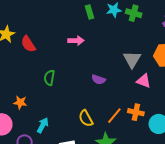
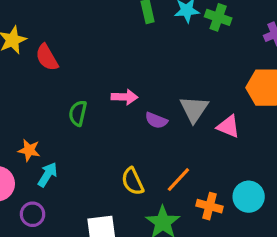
pink arrow: (76, 41) -> (125, 97), moved
gray triangle: (132, 59) -> (194, 109), moved
orange cross: (136, 112) -> (210, 206), moved
cyan arrow: (43, 125) -> (48, 175), moved

